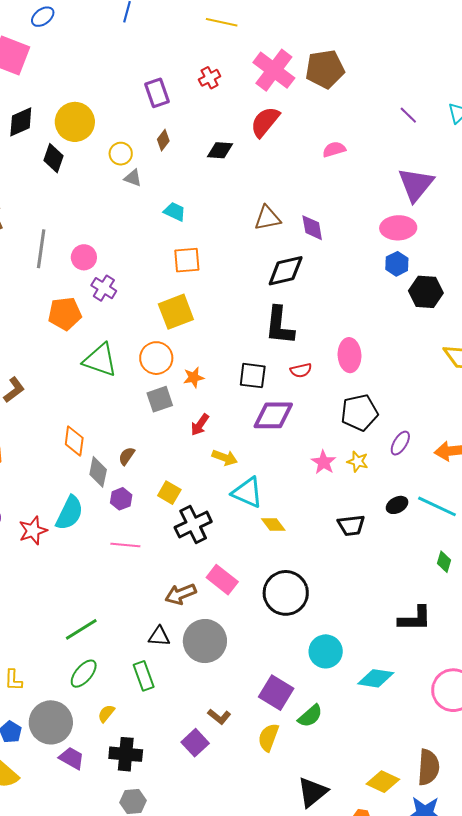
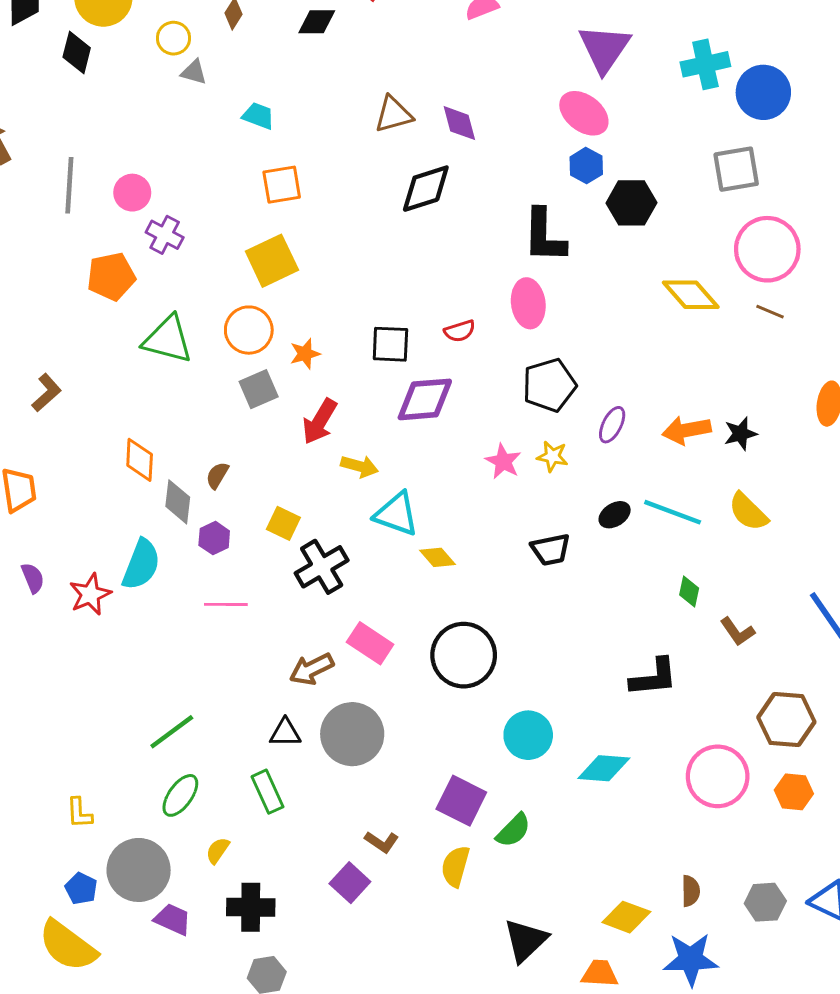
pink ellipse: (398, 228) -> (584, 113), turned 44
black L-shape: (280, 326) -> (544, 236), moved
red arrow: (200, 425) -> (320, 421), size x1.4
brown semicircle: (428, 767) -> (691, 891), size x0.6

